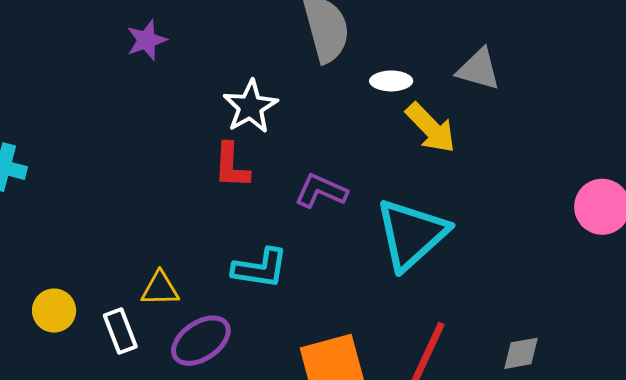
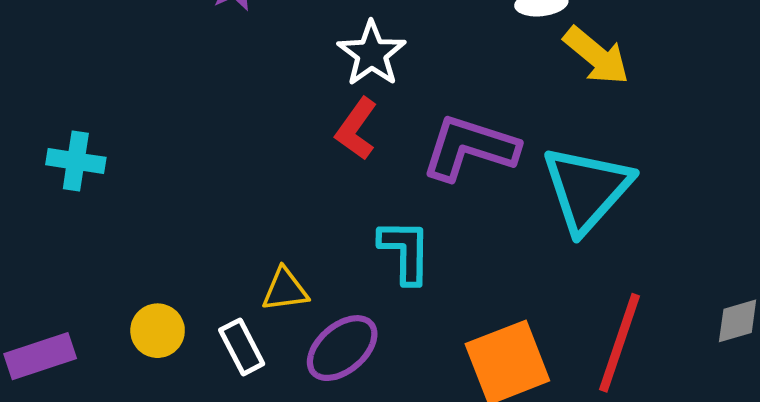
red L-shape: (231, 166) -> (356, 129), turned 39
purple L-shape: (321, 191) -> (470, 148), size x1.5
cyan L-shape: (260, 268) -> (405, 251), turned -92

